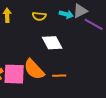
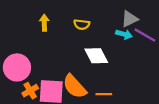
cyan arrow: (66, 14) -> (124, 34), moved

